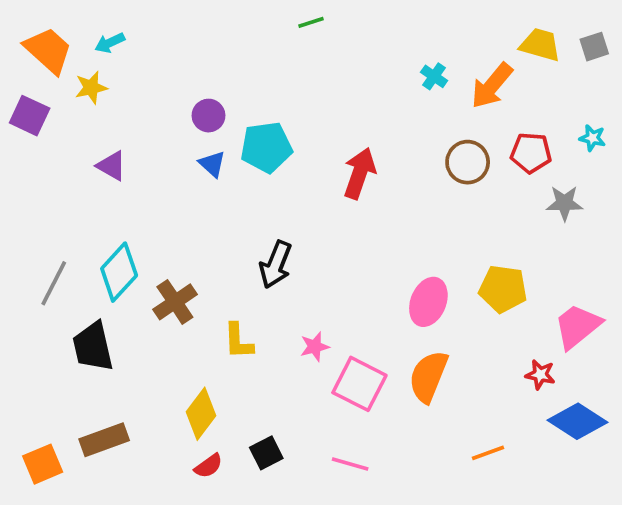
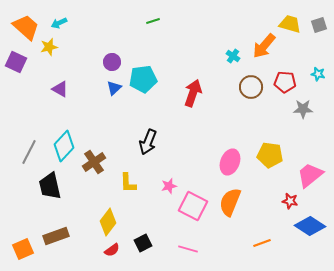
green line: (311, 22) -> (153, 21), moved
cyan cross: (434, 76) -> (233, 56), moved
blue triangle: (212, 164) -> (114, 88), turned 35

